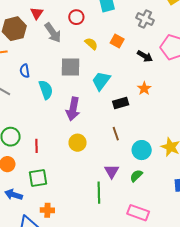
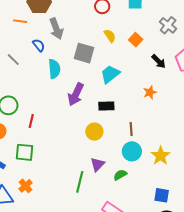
gray arrow: (53, 33) -> (56, 29), moved
blue semicircle: (25, 71) -> (39, 45), turned 136
black rectangle: (121, 103) -> (106, 106), moved
brown line: (116, 134) -> (131, 129), moved
yellow circle: (78, 143) -> (94, 132), moved
orange cross: (47, 210) -> (25, 186), turned 32

